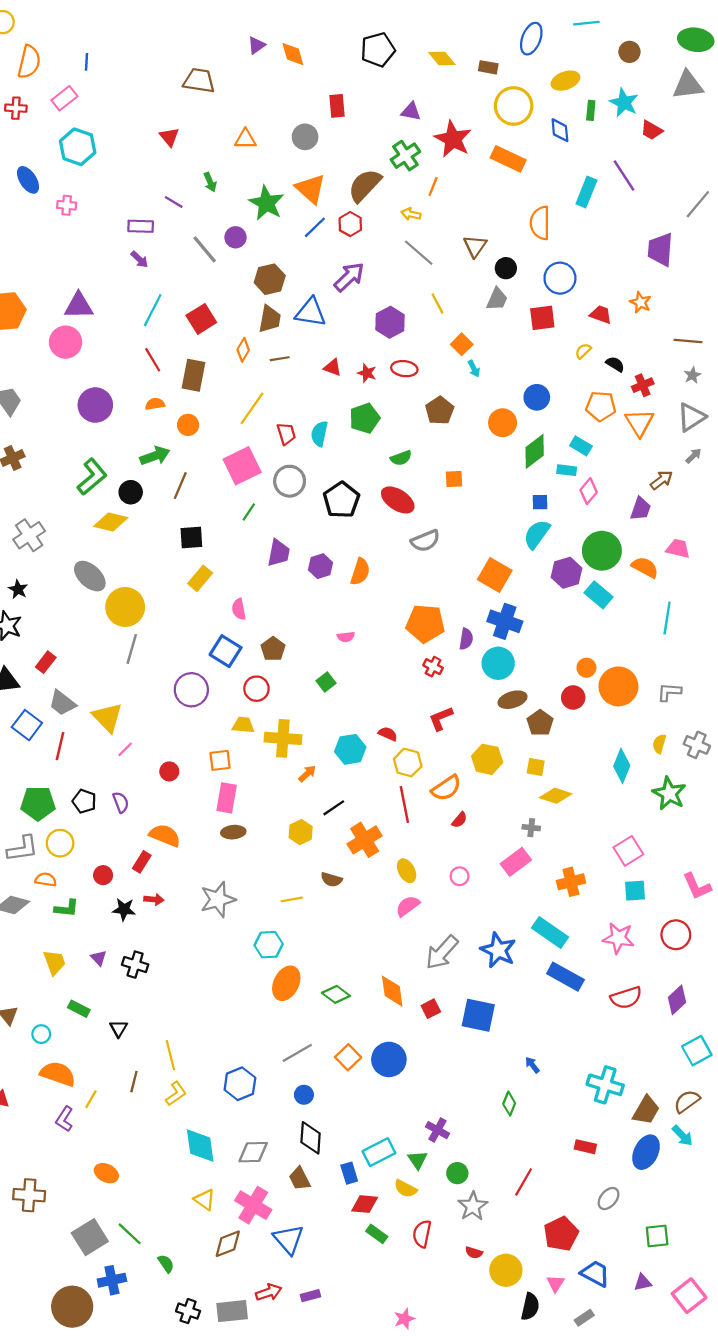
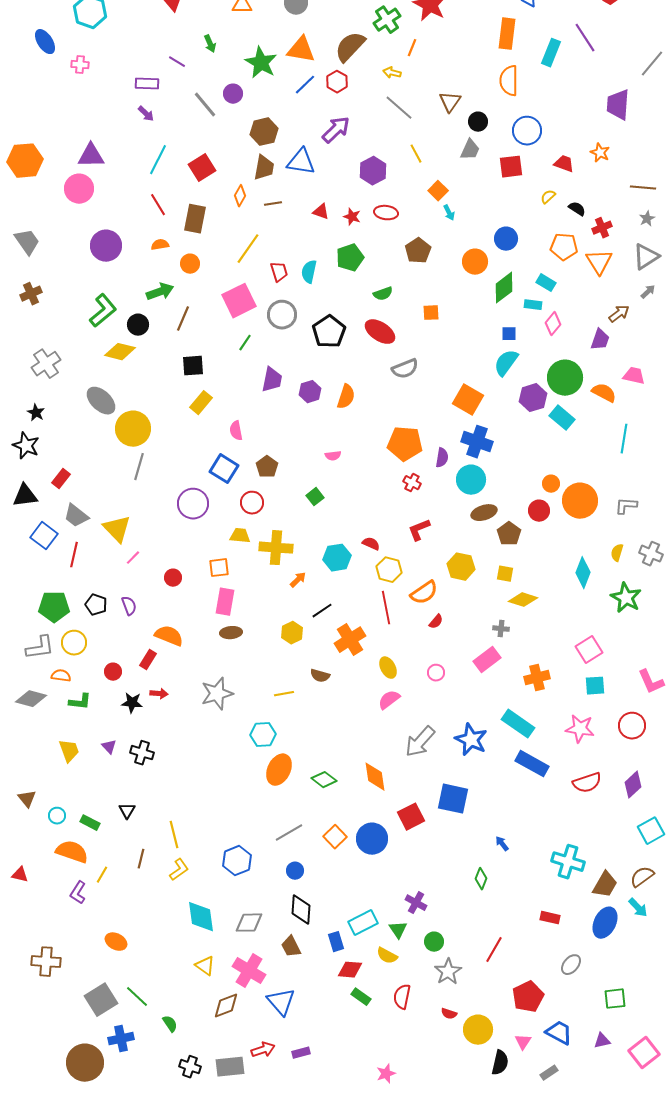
orange rectangle: (508, 159) -> (507, 34), moved, turned 72
orange triangle: (311, 189) -> (301, 50), turned -32
green rectangle: (79, 1009) -> (90, 823), moved
red square: (431, 1009) -> (411, 817), moved, size x1.5

